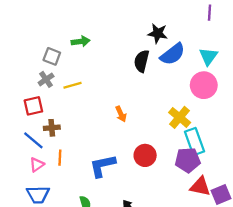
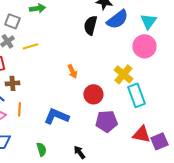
red circle: (145, 155) -> (93, 94), moved
purple pentagon: (188, 160) -> (106, 121), moved
blue L-shape: (102, 166) -> (56, 116), turned 35

